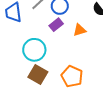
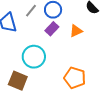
brown square: (38, 75) -> (18, 81), moved

